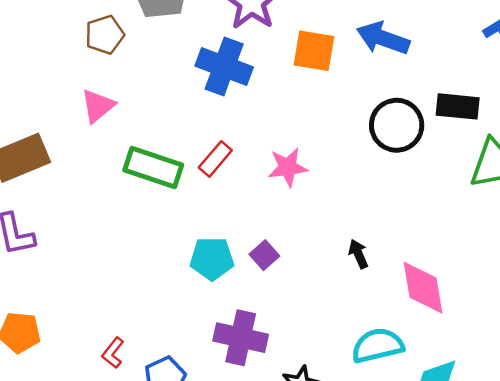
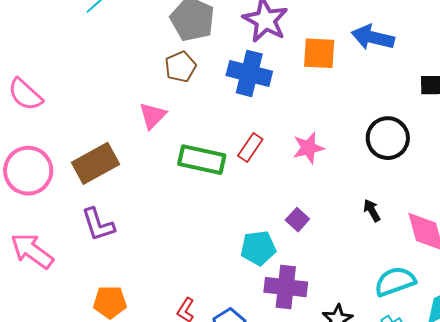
brown pentagon: (105, 35) -> (180, 67), moved
black circle: (397, 125) -> (388, 138), moved
cyan pentagon: (212, 259) -> (258, 248), moved

